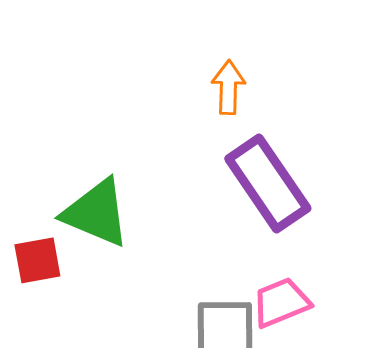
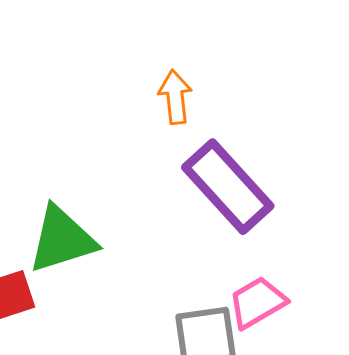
green triangle: (96, 213) -> (62, 240), turned -32

